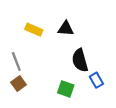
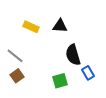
gray line: (16, 61) -> (15, 56), turned -30
green square: (66, 89) -> (60, 81), turned -35

